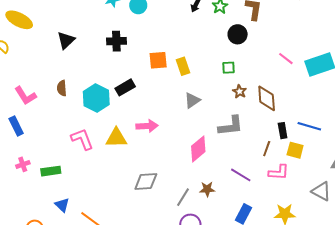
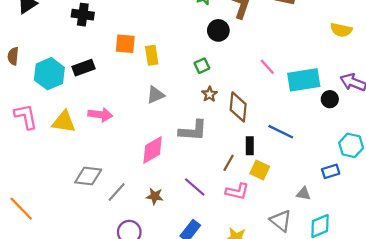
green square: (229, 68) -> (202, 66), turned -32
blue line: (309, 126) -> (281, 132), moved
gray line: (183, 197) -> (117, 192), moved

